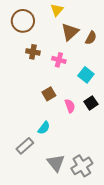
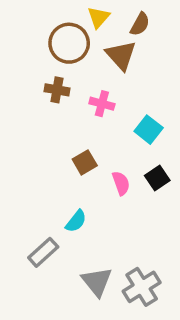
brown circle: (23, 21) -> (69, 43), moved
brown triangle: (70, 32) -> (121, 55), turned -30
brown semicircle: (91, 38) -> (140, 24), moved

